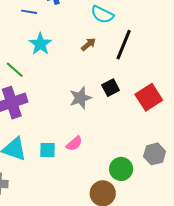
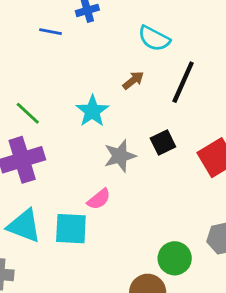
cyan star: (40, 44) -> (92, 111), moved
pink semicircle: (74, 144) -> (99, 199), moved
cyan square: (47, 150) -> (71, 229), size x1.4

